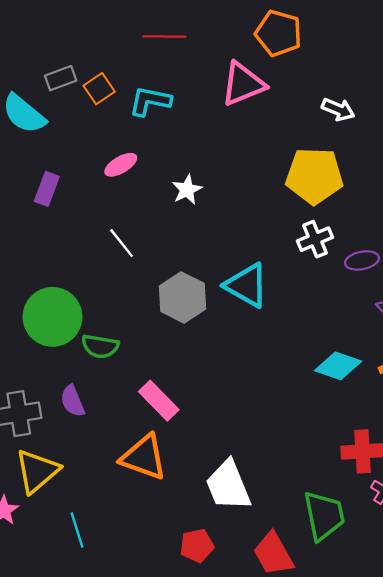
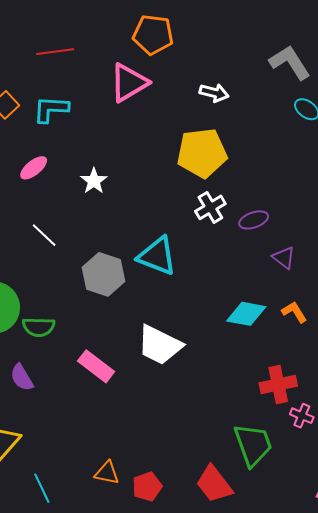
orange triangle: (144, 457) -> (107, 473), moved, size x0.6
white trapezoid: (228, 485) -> (160, 345), moved, turned -33

